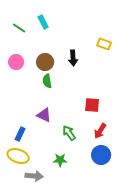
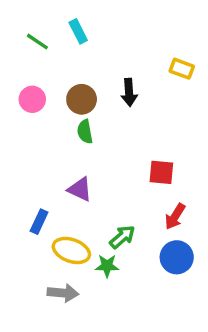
green arrow: (69, 133) -> (122, 237), moved, turned 84
yellow ellipse: (18, 156) -> (71, 250), moved

